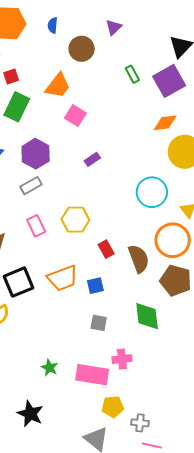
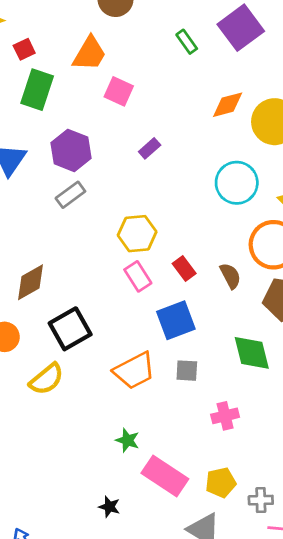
green rectangle: (132, 74) -> (187, 42), moved
orange diamond: (165, 123) -> (228, 105), moved
pink rectangle: (36, 226) -> (138, 276), moved
brown semicircle: (139, 259) -> (230, 276), size x0.7
orange trapezoid: (63, 278) -> (134, 371), moved
blue square: (95, 286) -> (176, 320), size x1.6
pink rectangle: (92, 375) -> (165, 476), moved, turned 32
black star: (30, 414) -> (109, 507), size x0.6

